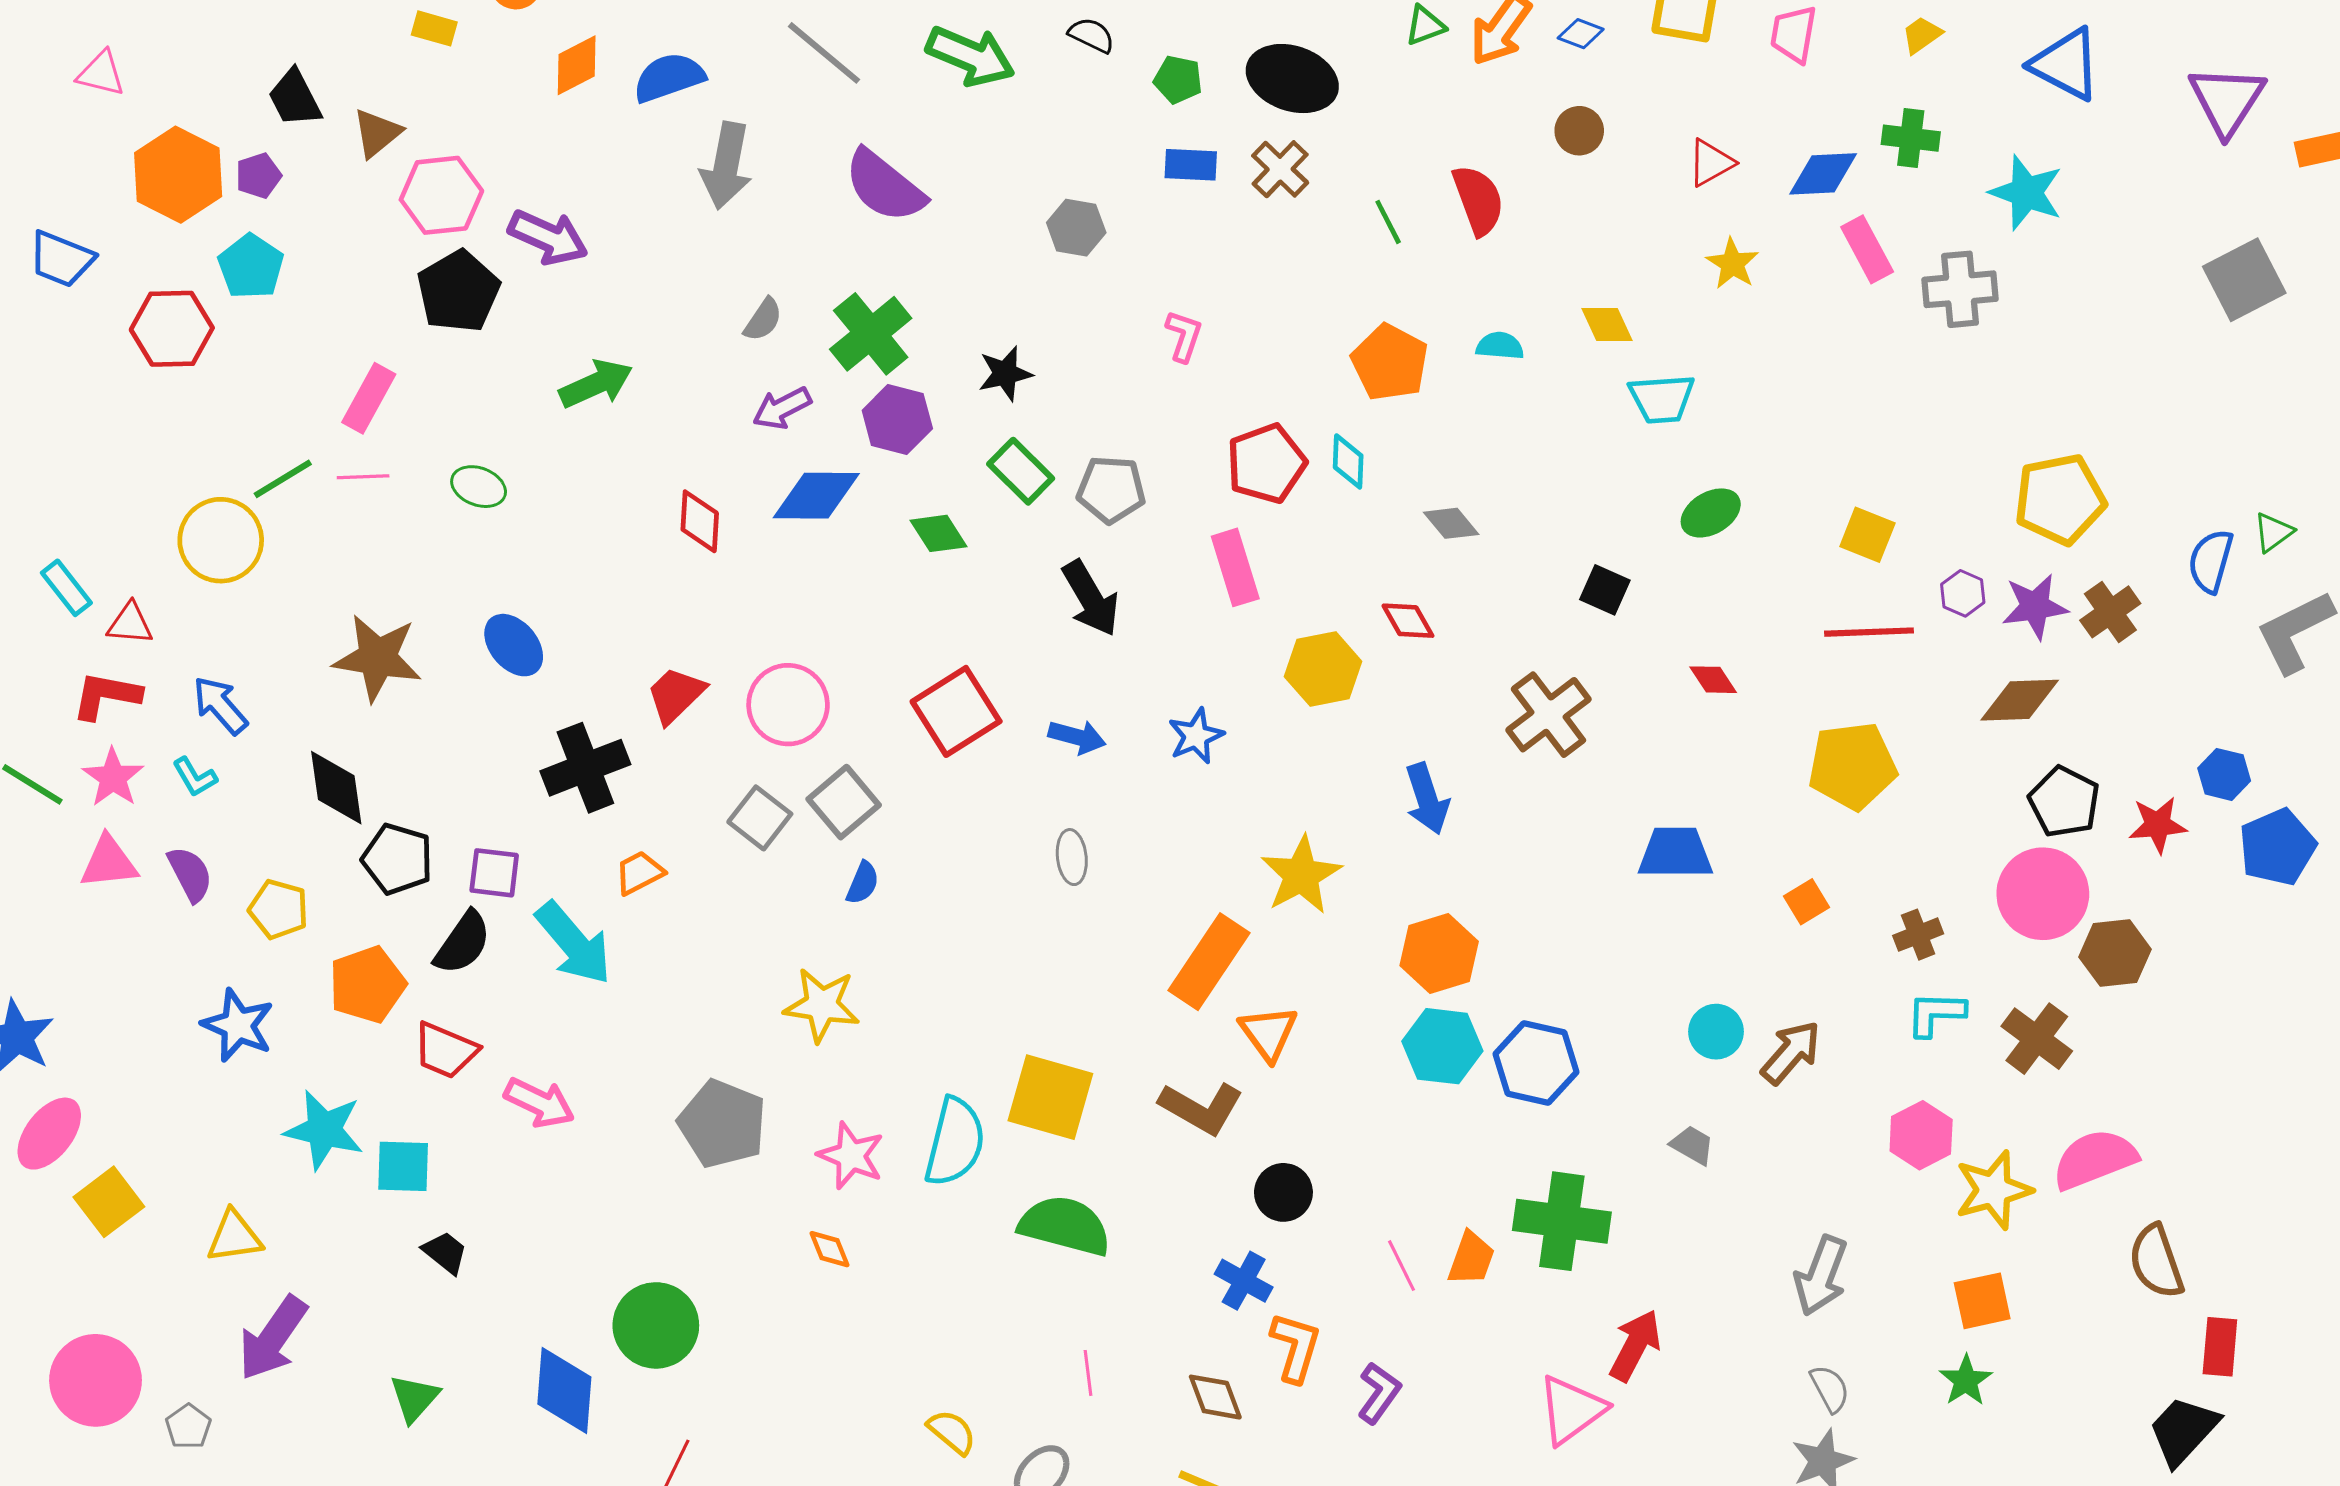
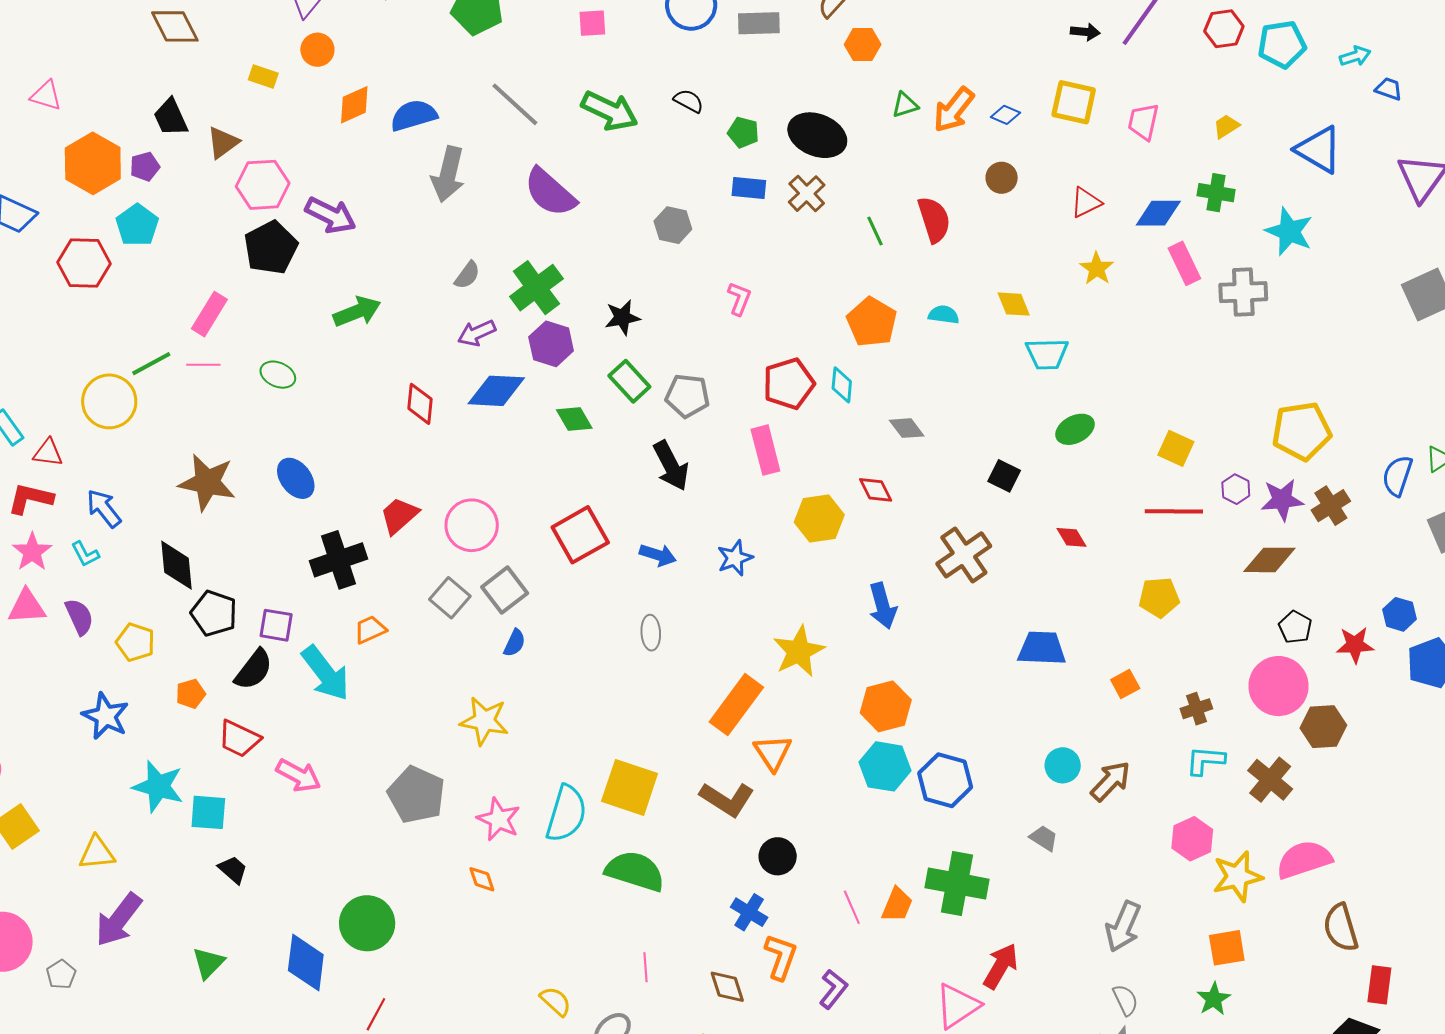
yellow pentagon: (1852, 766) -> (1159, 597), size x0.7
black pentagon: (2064, 802) -> (1295, 627), size x0.7
orange pentagon: (367, 985) -> (191, 694), size x0.6

